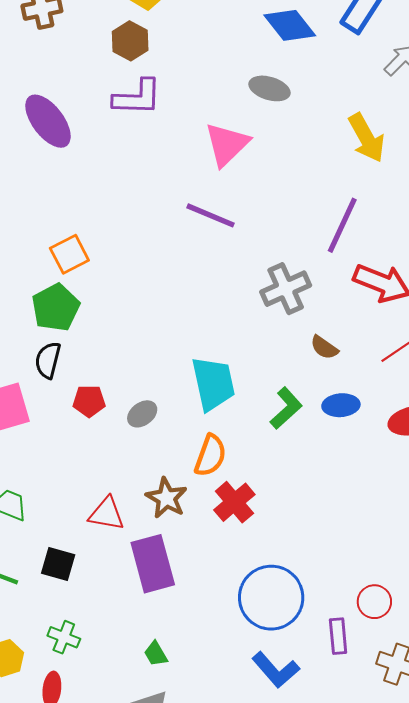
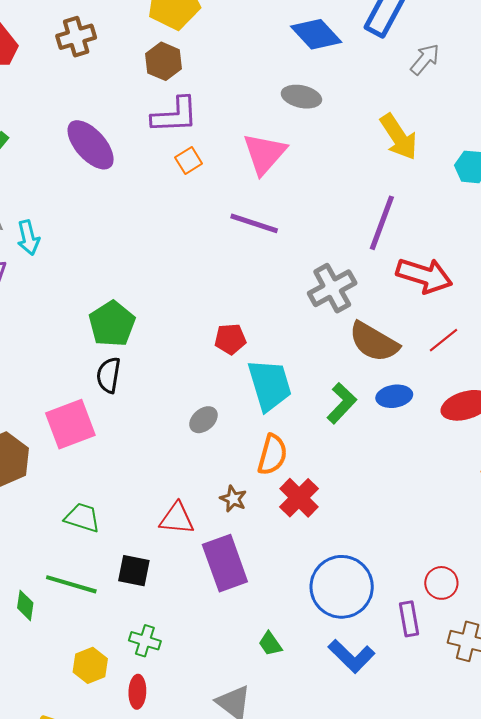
orange square: (69, 254) -> (189, 161), moved, size x0.7
brown semicircle: (324, 347) -> (374, 342), size x1.8
red pentagon: (89, 401) -> (230, 339), moved
brown star: (166, 498) -> (233, 499), size x0.7
green trapezoid: (156, 654) -> (270, 644), moved

